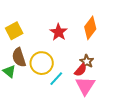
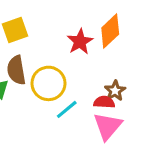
orange diamond: (90, 28) -> (110, 31), moved
red semicircle: (81, 70) -> (104, 102), turned -136

